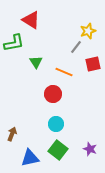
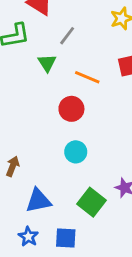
gray line: (76, 47) -> (67, 36), moved
green square: (58, 150) -> (92, 202), moved

